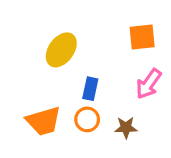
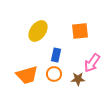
orange square: (142, 37) -> (80, 31), moved
pink arrow: (149, 84) -> (92, 63), moved

